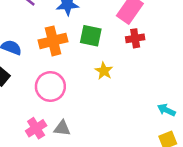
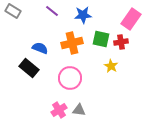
red cross: (135, 38) -> (121, 42), moved

